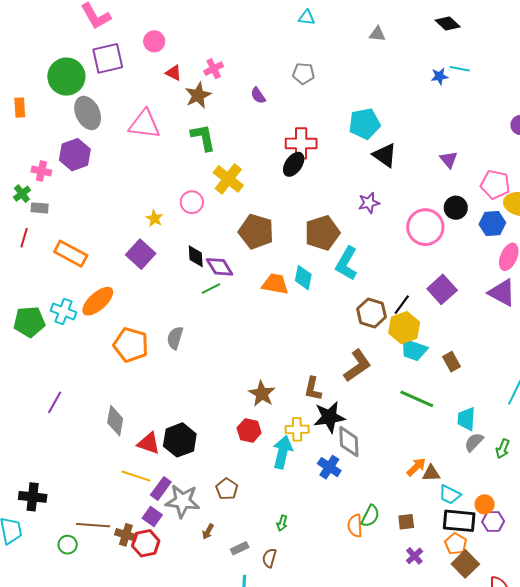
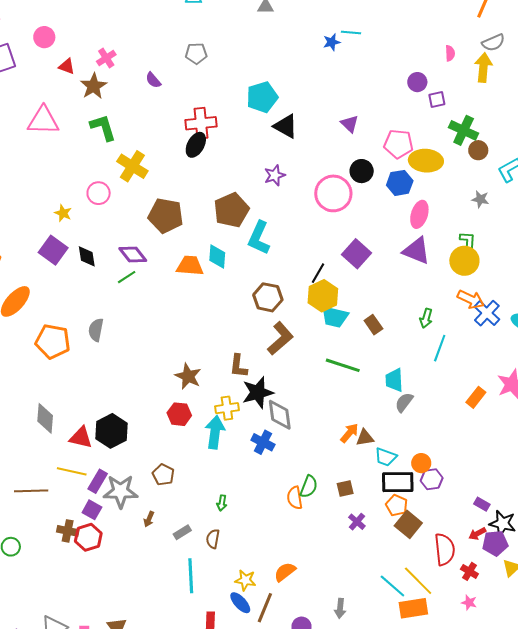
black diamond: (196, 256) -> (87, 256), moved
brown hexagon: (372, 313) -> (268, 297), moved
green arrow: (503, 449) -> (426, 318), moved
brown line: (93, 525) -> (31, 491), moved

